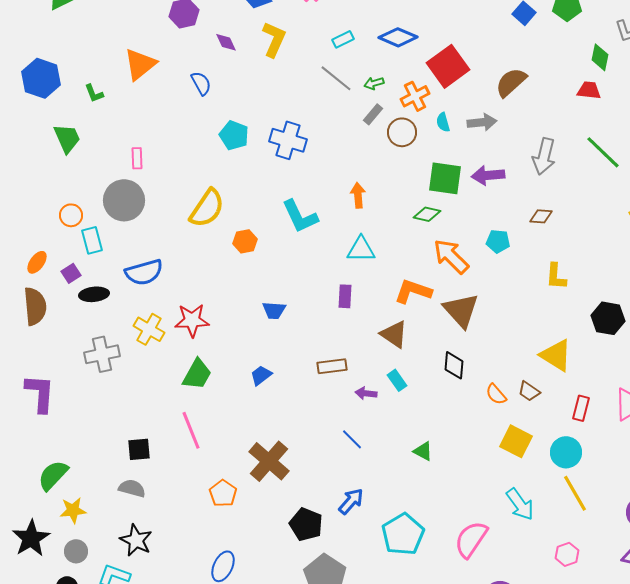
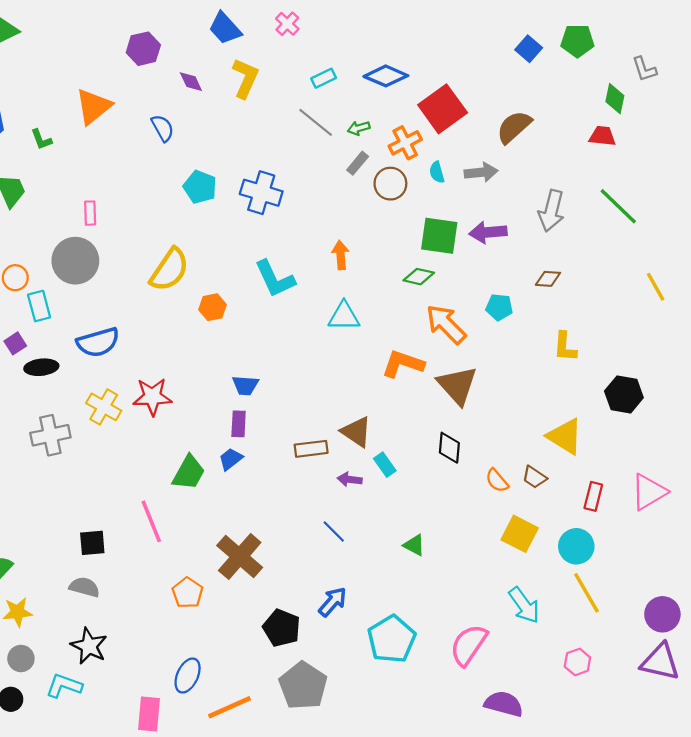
purple rectangle: (345, 296) -> (239, 424), moved
brown triangle: (394, 334) -> (356, 432), moved
green trapezoid: (197, 374) -> (189, 473), moved

